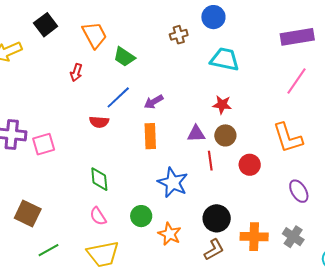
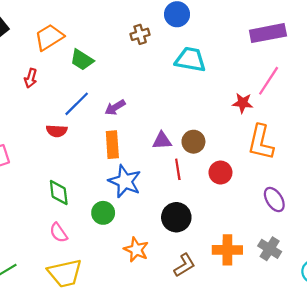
orange trapezoid: (94, 35) -> (49, 37), turned -92
red star: (222, 105) -> (243, 103), moved
orange L-shape: (288, 138) -> (261, 142), turned 32
blue star: (173, 183) -> (125, 181), moved
green circle: (141, 216) -> (103, 213), moved
black circle: (217, 218) -> (176, 217), moved

